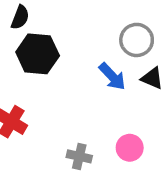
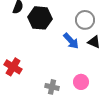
black hexagon: (38, 54) -> (40, 18), moved

